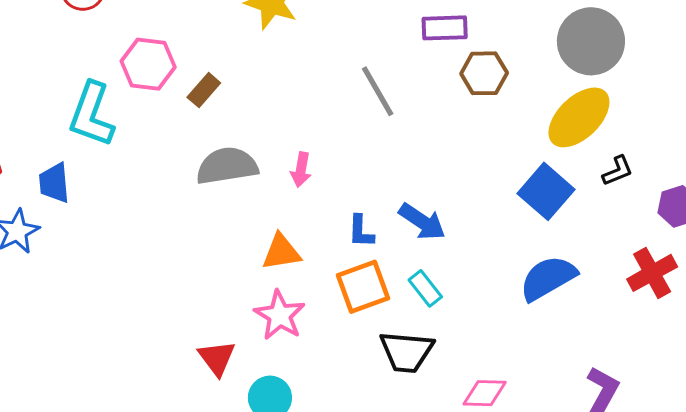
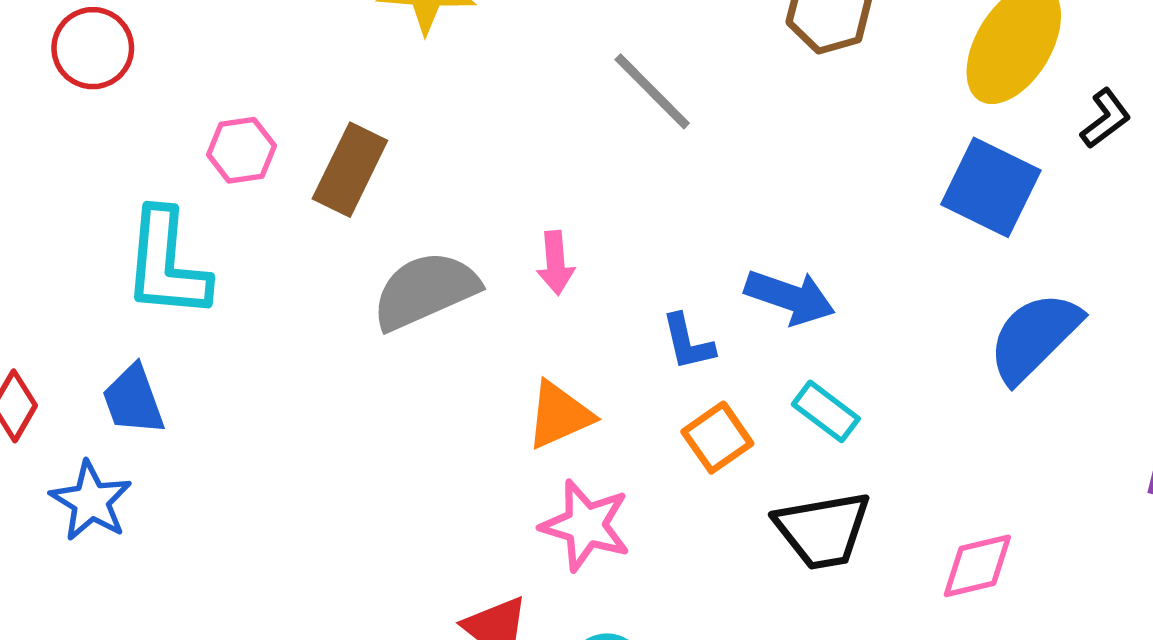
pink hexagon: (148, 64) -> (241, 150), size x0.7
brown rectangle: (204, 90) -> (350, 170), size x1.4
orange square: (363, 287) -> (717, 438), size x0.7

